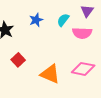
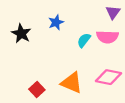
cyan semicircle: (63, 20) -> (84, 40), moved
red square: (18, 60) -> (37, 89), moved

